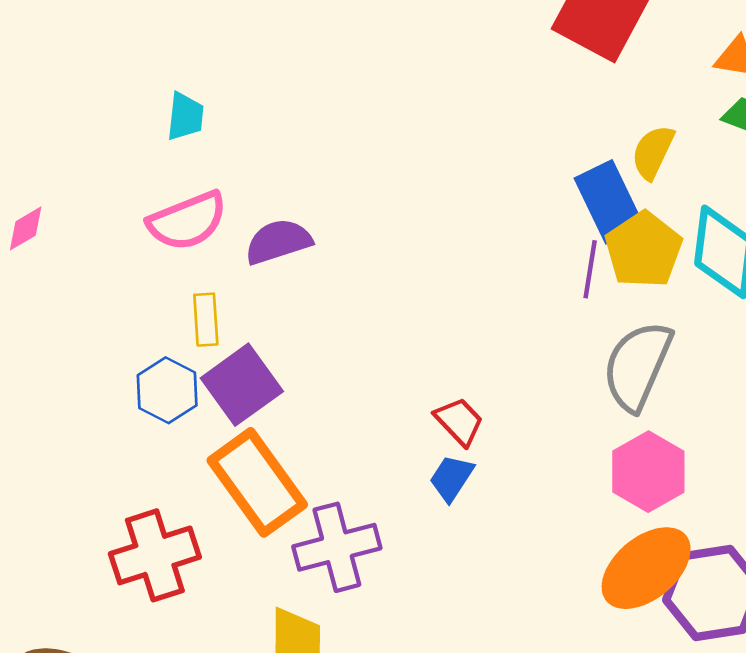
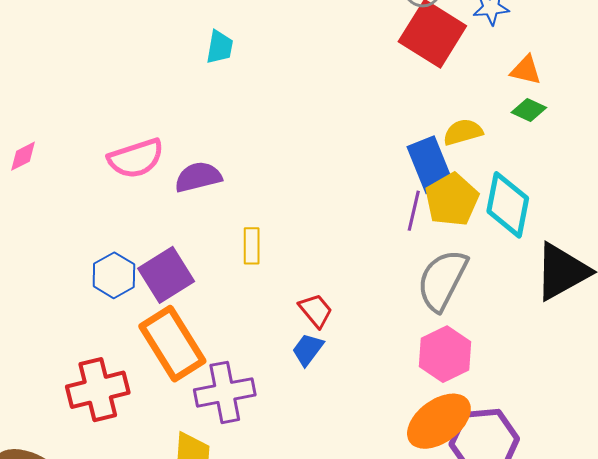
cyan trapezoid: (185, 116) -> (220, 47), moved
yellow semicircle: (653, 152) -> (463, 132), turned 45
yellow rectangle: (206, 320) -> (252, 246), moved

